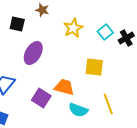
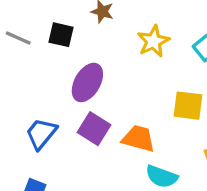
purple square: (41, 98) -> (94, 129), moved

